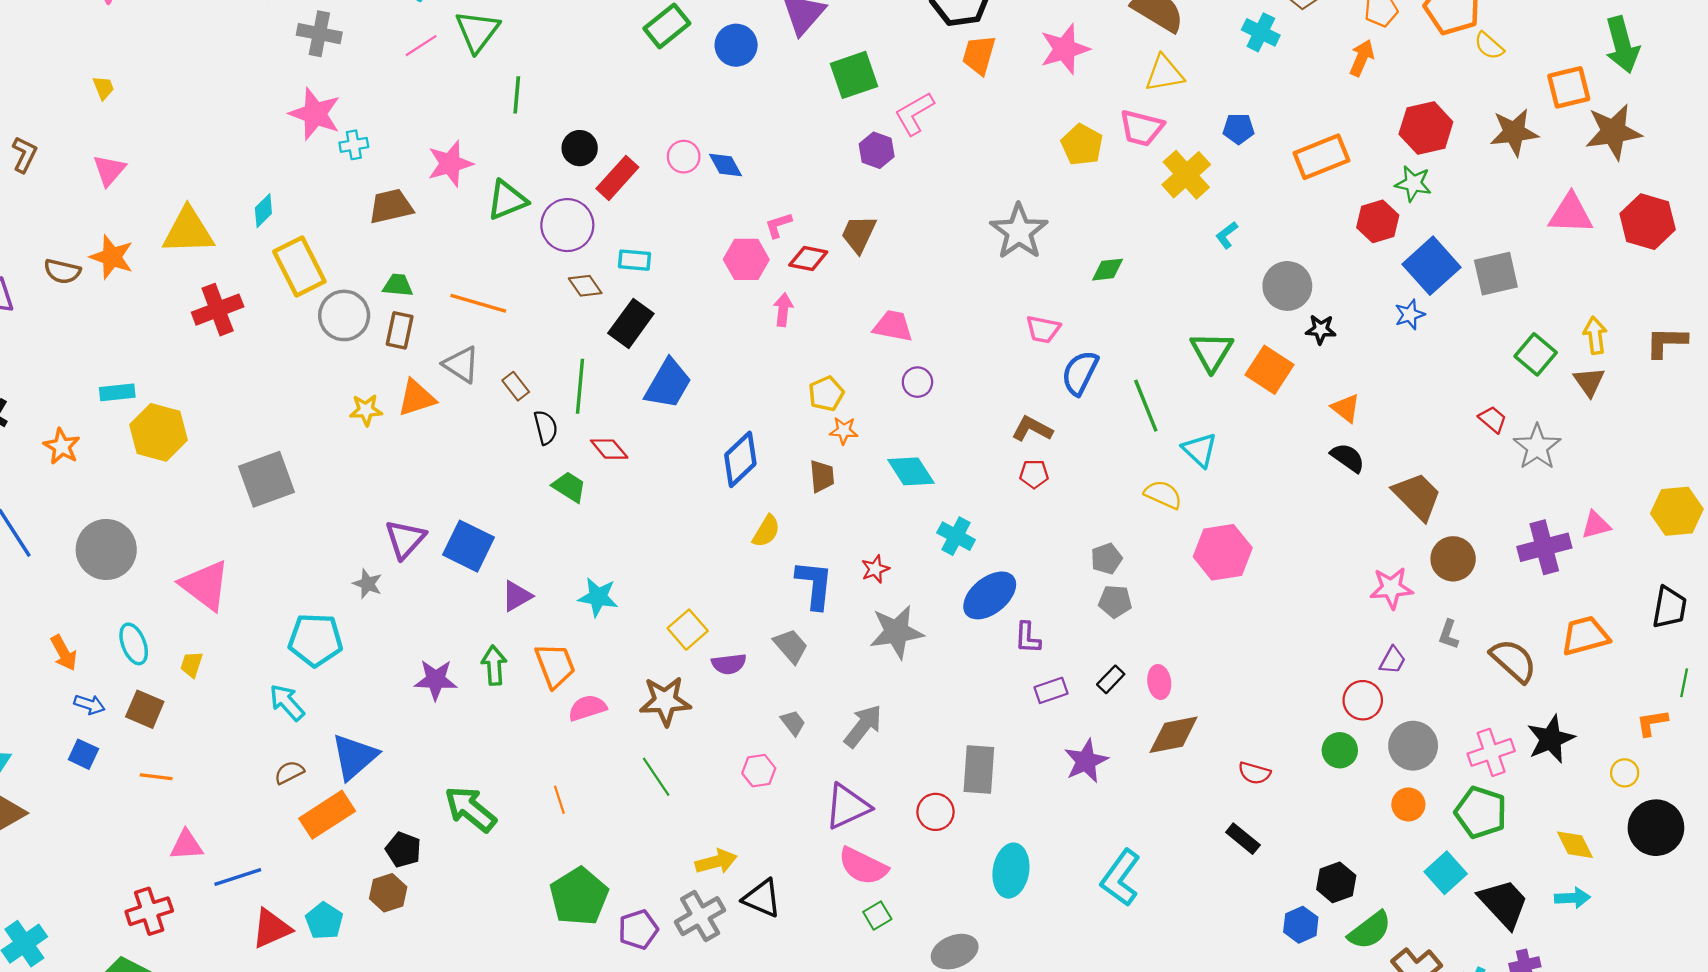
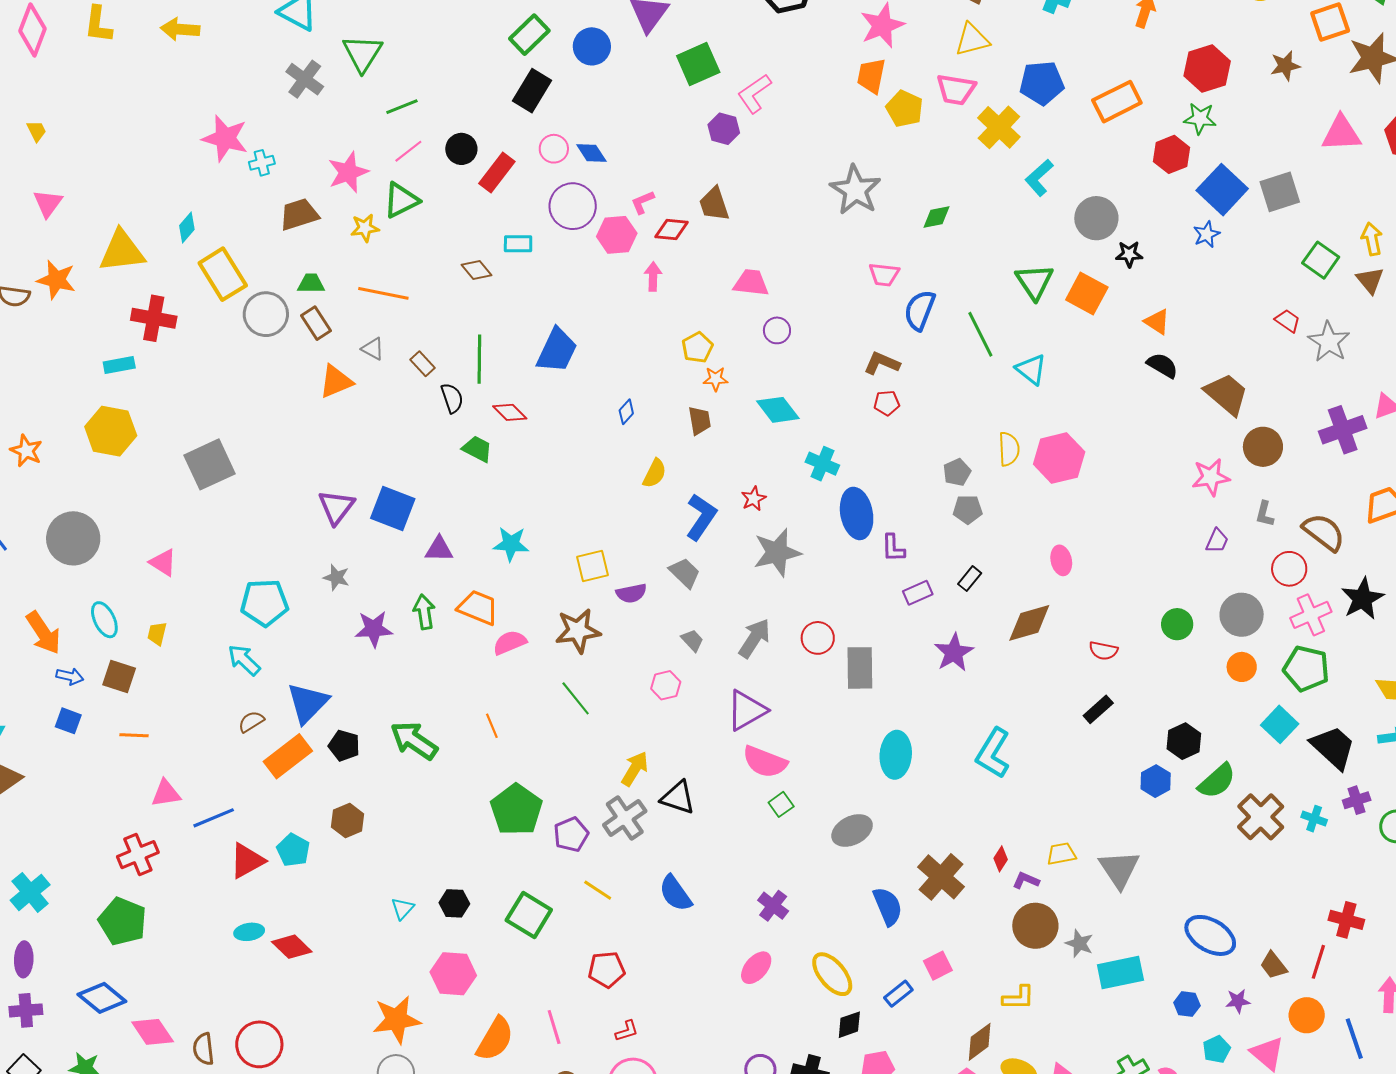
gray cross: (319, 34) -> (305, 79), moved, turned 30
pink line: (421, 46) -> (408, 151), moved
orange trapezoid: (979, 55) -> (871, 76), moved
green line: (517, 95) -> (402, 107), turned 68
blue pentagon: (1239, 129) -> (1042, 83), size x1.6
brown star: (1514, 132) -> (1285, 66), size x0.7
purple circle: (567, 225) -> (573, 206), moved
brown trapezoid: (859, 234) -> (714, 204), turned -39
cyan L-shape: (1227, 235) -> (1039, 178), size x1.5
red cross: (218, 310) -> (154, 318), turned 36
black rectangle: (631, 323) -> (532, 91), moved
brown rectangle: (400, 330) -> (316, 323), turned -40
gray triangle: (461, 364) -> (373, 349), size x0.7
cyan rectangle: (117, 392) -> (119, 365), moved
yellow star: (366, 410) -> (365, 228), moved
blue diamond: (740, 459) -> (626, 412), size x0.5
yellow semicircle: (1163, 495) -> (1009, 449), moved, turned 68
gray star: (368, 584) -> (336, 577), moved
pink triangle: (205, 585) -> (163, 563), size x0.6
blue L-shape: (815, 585) -> (701, 517), turned 33
blue ellipse: (990, 595) -> (857, 513), turned -57
purple triangle: (517, 596) -> (439, 549), turned 36
yellow square: (688, 630) -> (592, 566), turned 32
orange arrow: (64, 653) -> (43, 633), size x1.4
orange trapezoid: (555, 665) -> (478, 608), turned -42
pink ellipse: (1159, 682) -> (1061, 560), moved
red circle: (1363, 700) -> (1289, 569), moved
red circle: (936, 812) -> (818, 638), moved
black rectangle: (1243, 839) -> (1098, 709), turned -76
black pentagon: (403, 850) -> (344, 746), moved
yellow arrow: (716, 862) -> (635, 769), turned -39

